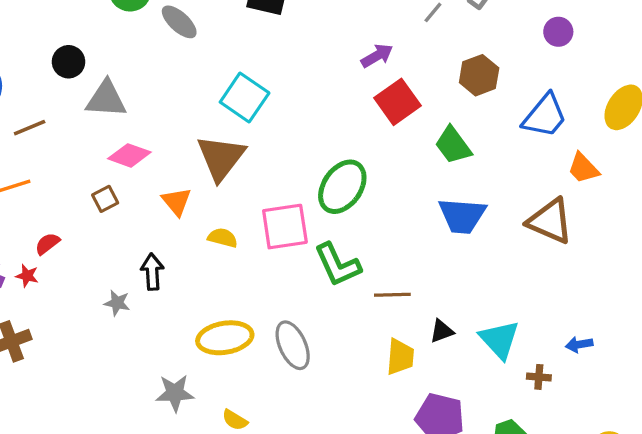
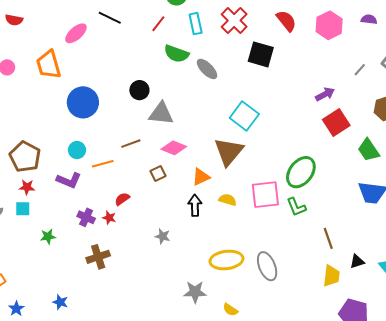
brown line: (30, 128) -> (131, 144), moved
orange triangle: (177, 202) -> (201, 177), turned 42
green L-shape: (338, 265) -> (296, 207), moved, size x0.7
black arrow: (152, 272) -> (195, 205), moved
brown line: (392, 295) -> (328, 238), turned 70

